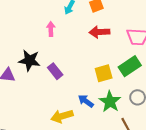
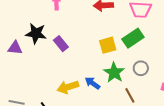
blue arrow: (86, 101) -> (93, 83), moved

